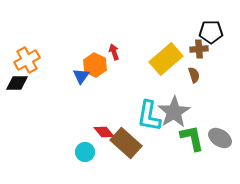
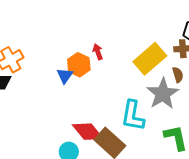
gray star: (174, 112) -> (163, 94), moved
red diamond: (104, 132) -> (88, 132), size x1.5

